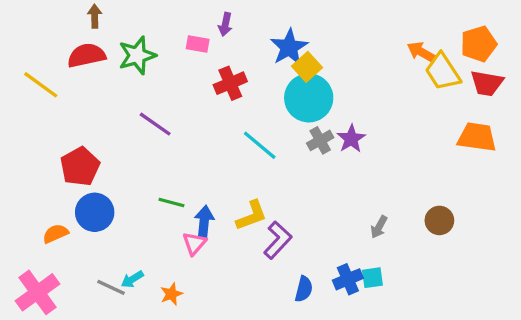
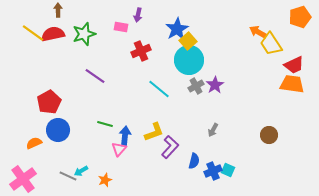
orange pentagon: (479, 44) -> (300, 17), moved
red trapezoid: (487, 83) -> (294, 65), moved, turned -35
yellow line: (41, 85) -> (33, 33), moved
gray arrow: (379, 227) -> (213, 130), moved
cyan square: (372, 278) -> (228, 170), turned 32
blue semicircle: (304, 289) -> (194, 161), moved

